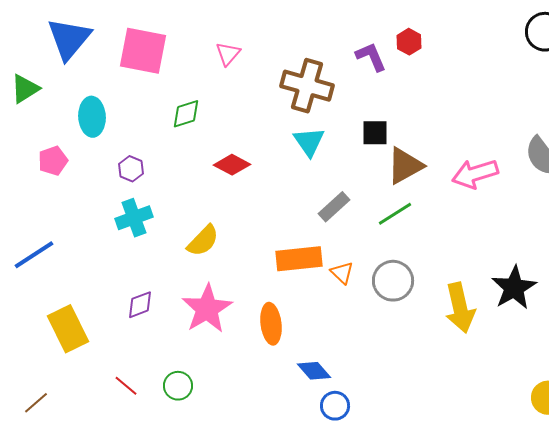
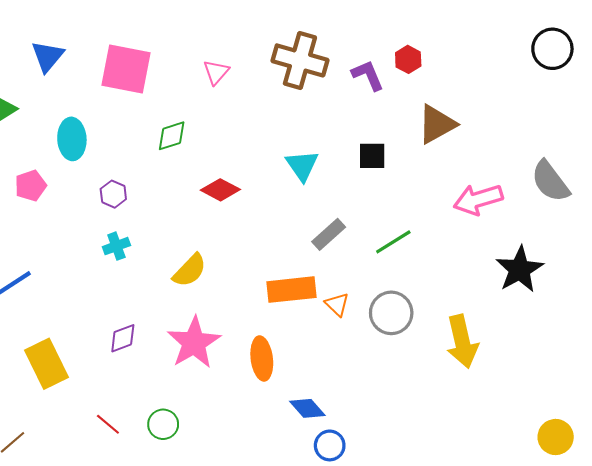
blue triangle: (69, 39) -> (48, 56), size x0.7
brown cross: (307, 86) -> (300, 60), moved
brown triangle: (405, 166) -> (437, 124), moved
cyan cross: (134, 218) -> (116, 246), size x0.7
black star: (514, 288) -> (520, 269), moved

